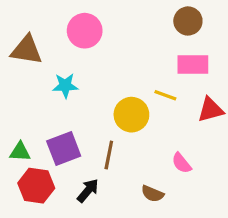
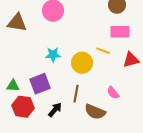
cyan star: (65, 86) -> (53, 55), moved
brown line: (109, 155) -> (76, 94), moved
brown semicircle: (152, 194) -> (95, 112), size x1.5

